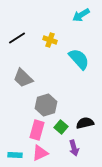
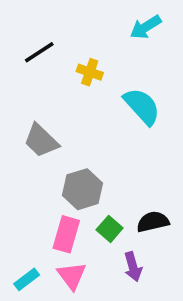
black line: (17, 38) -> (39, 52), moved
pink triangle: (40, 153) -> (72, 276), turned -42
cyan rectangle: (15, 155) -> (27, 279), turned -40

